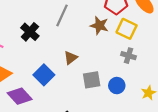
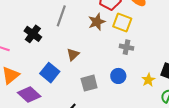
brown star: (99, 26) -> (97, 22), turned -30
gray square: (92, 80) -> (89, 83), moved

